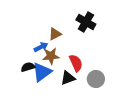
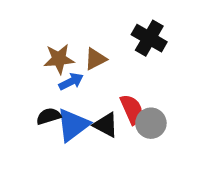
brown star: (51, 56) -> (59, 59), moved
black triangle: (68, 78) -> (106, 125), moved, turned 49
gray circle: (96, 79) -> (151, 123), moved

